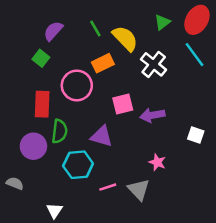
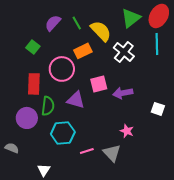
green triangle: (162, 22) -> (131, 18), size x1.5
purple semicircle: (53, 31) -> (53, 23), moved
cyan line: (194, 55) -> (157, 44), turned 35
purple triangle: (102, 136) -> (76, 100), moved

